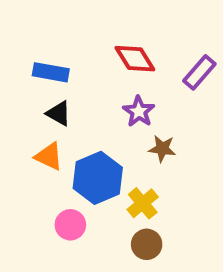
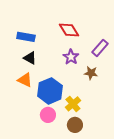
purple rectangle: (199, 72) -> (100, 48), moved
brown star: (162, 149) -> (91, 73), moved
pink circle: (70, 225) -> (48, 115), moved

